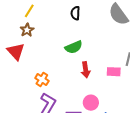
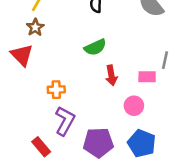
orange cross: (42, 79) -> (56, 90), turned -32
pink circle: (91, 103) -> (134, 106), moved

